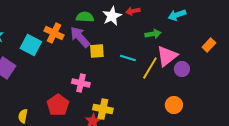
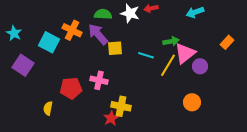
white star: (112, 16) -> (130, 13), turned -30
green arrow: (153, 34) -> (171, 41), moved
red pentagon: (58, 105) -> (71, 88), moved, turned 30
yellow semicircle: (23, 116) -> (48, 108), moved

